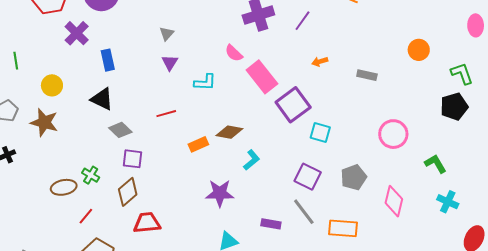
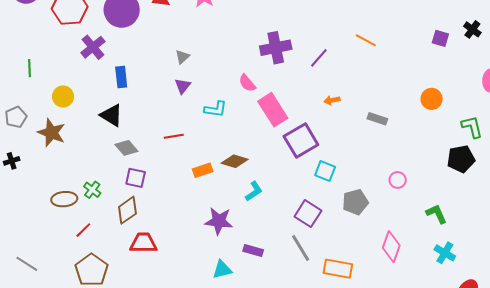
pink circle: (393, 134) -> (398, 180), size x0.6
gray pentagon: (354, 177) -> (355, 202), moved
purple rectangle: (271, 224) -> (253, 250), moved

